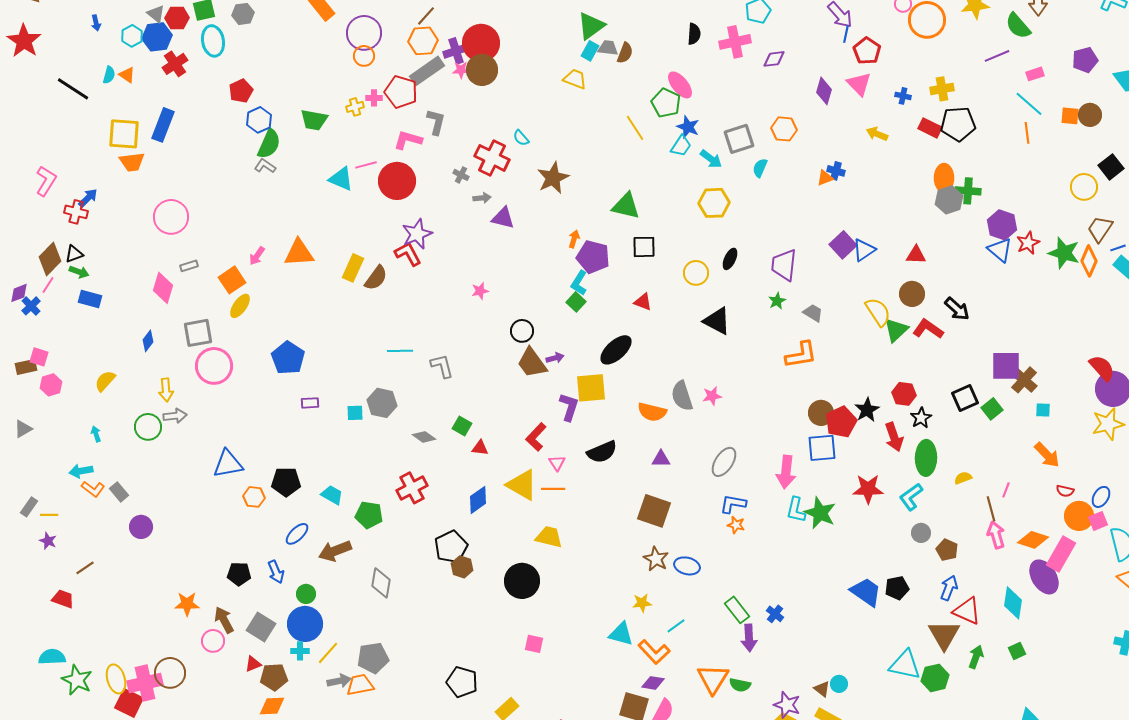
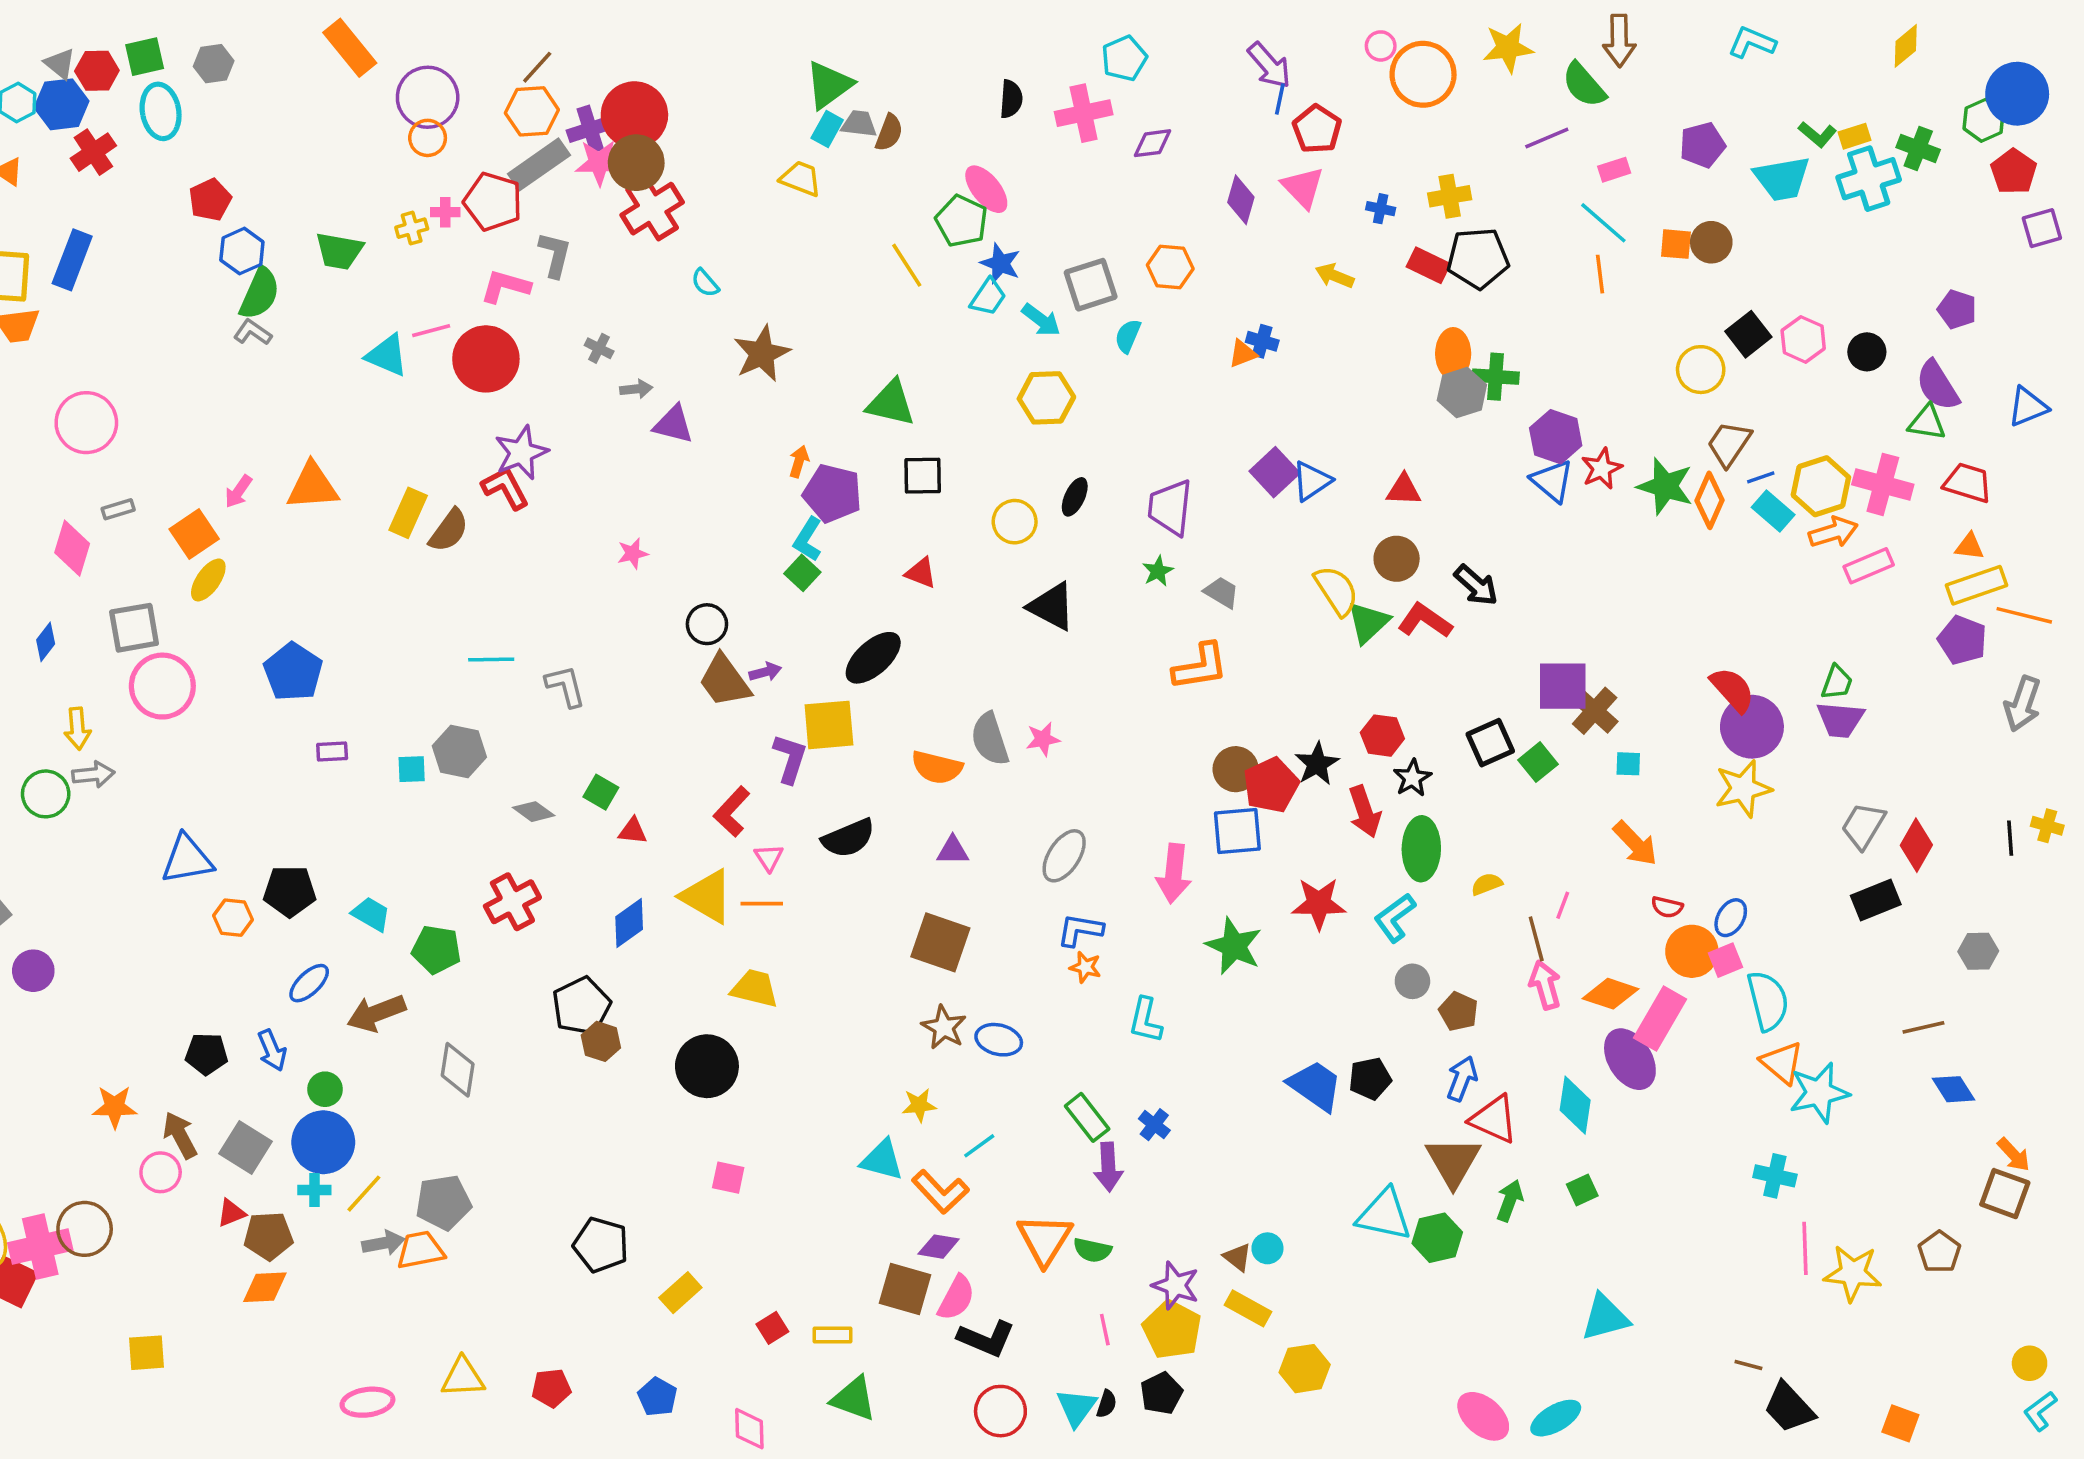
pink star: (461, 70) -> (599, 163), size x1.5
red cross: (492, 158) -> (652, 209), moved, turned 32
cyan L-shape: (796, 510) -> (1145, 1020), moved

